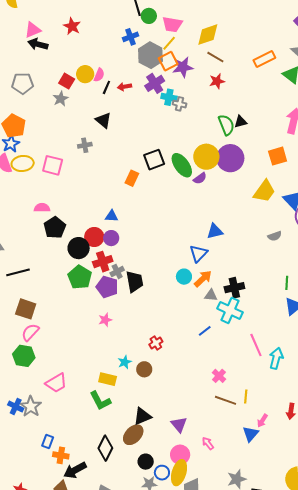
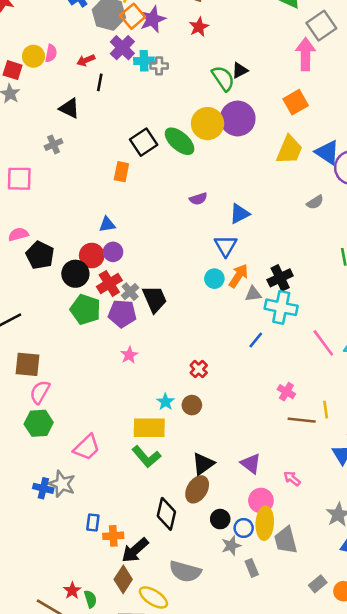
black line: (106, 87) -> (100, 82), moved
purple semicircle: (200, 178) -> (198, 199), moved, turned 32
yellow rectangle: (108, 379) -> (149, 428), size x1.4

